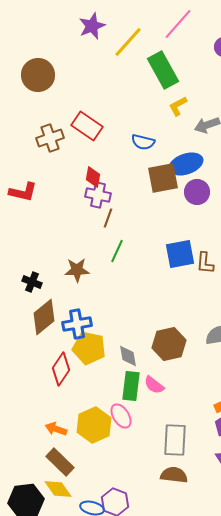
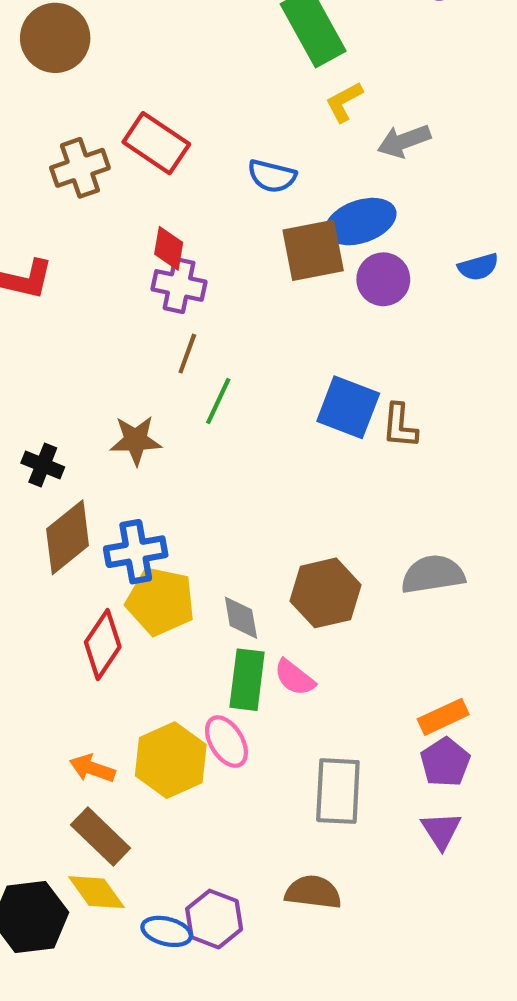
brown line: (108, 218) -> (187, 354), moved
blue square: (180, 254) -> (348, 407), turned 32
brown semicircle: (174, 475) -> (313, 892), moved

